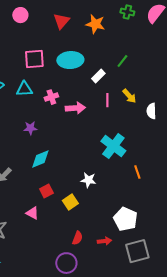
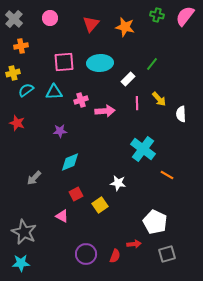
orange line: (137, 172) -> (167, 175), turned -40
red semicircle: (77, 238) -> (115, 256), moved
gray square: (137, 251) -> (167, 254), size x0.7
purple circle: (66, 263) -> (86, 254), moved

